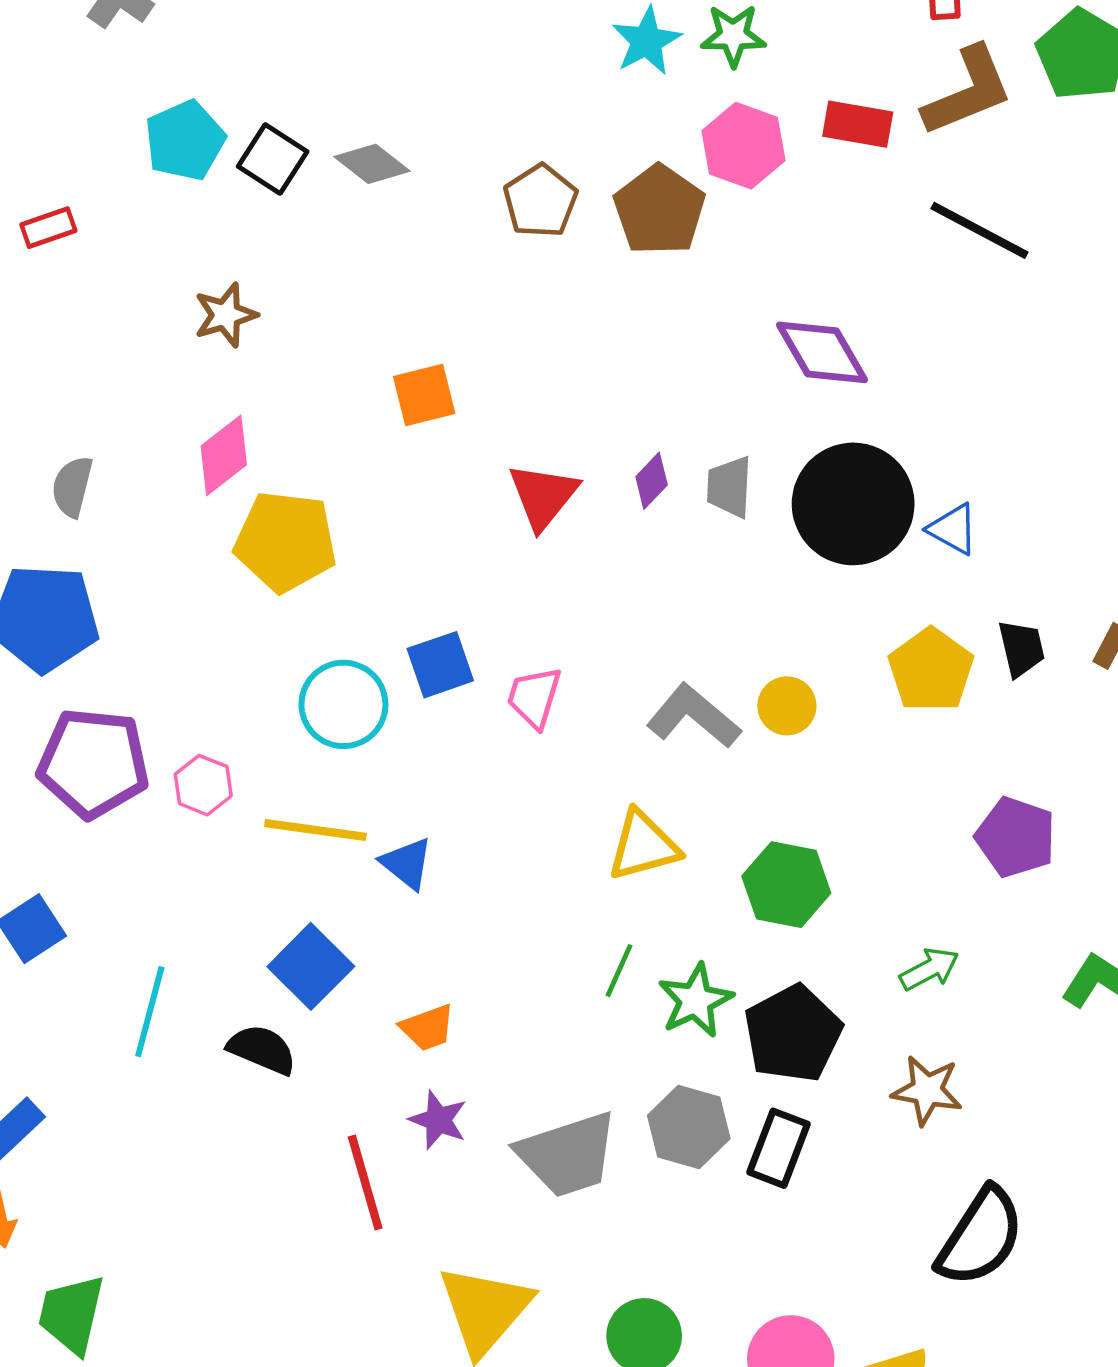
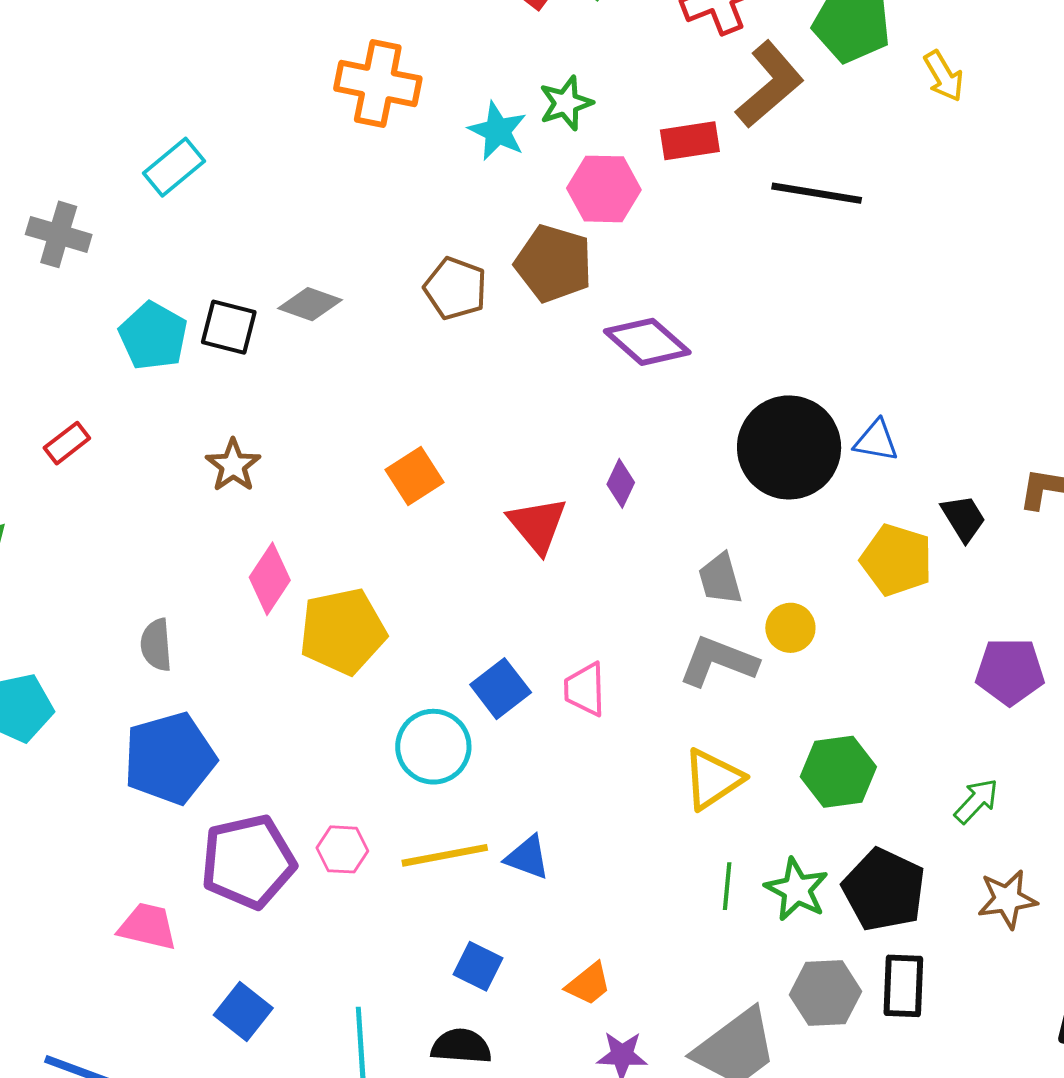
purple diamond: (822, 352) -> (647, 342), moved
gray trapezoid: (729, 487) -> (720, 579), moved
blue square: (311, 966) -> (478, 966), size x0.7

